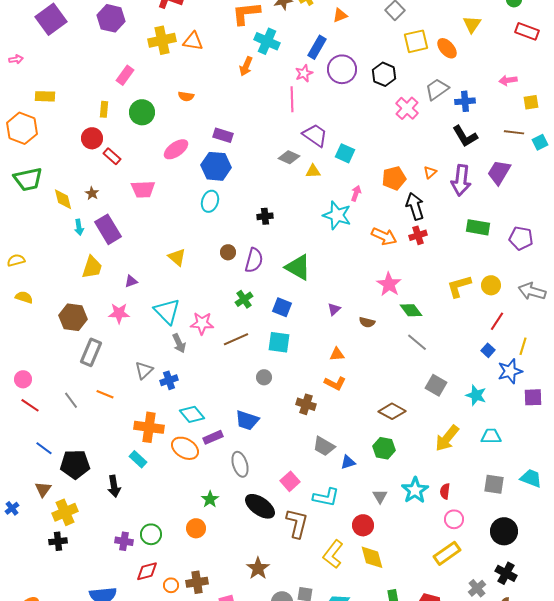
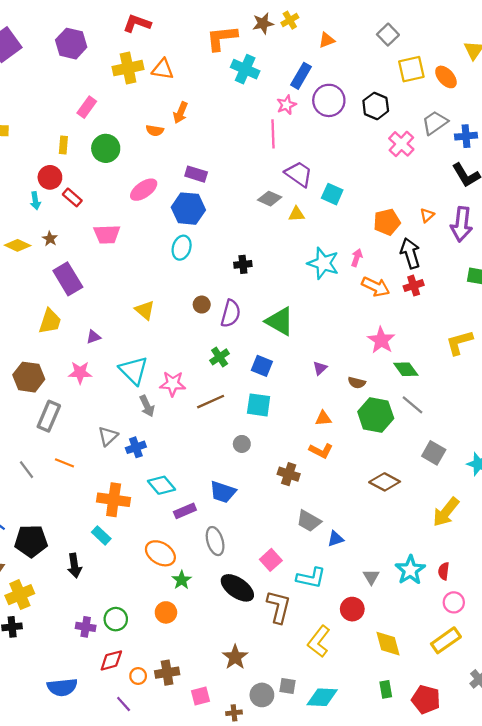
orange arrow: (246, 66) -> (180, 113), moved
pink arrow: (356, 193) -> (357, 258), moved
yellow diamond: (63, 199) -> (18, 245), turned -50
cyan arrow: (79, 227) -> (35, 201), moved
orange ellipse: (185, 448) -> (160, 553), moved
green hexagon: (384, 448) -> (376, 415), moved, size x1.4
yellow diamond: (372, 557) -> (388, 644), moved

